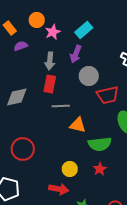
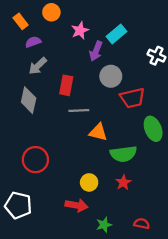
cyan rectangle: (84, 30) -> (117, 34), moved
pink star: (53, 32) -> (80, 31), moved
gray arrow: (50, 61) -> (38, 66), moved, turned 42
gray diamond: (17, 97) -> (29, 100), turned -65

